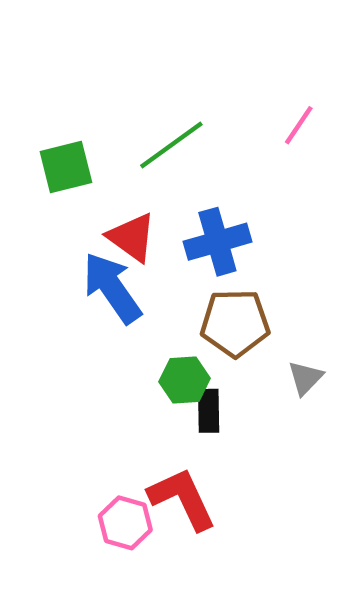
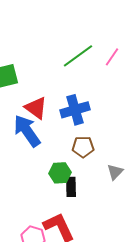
green line: (171, 145) -> (78, 56), moved
brown pentagon: (235, 323) -> (83, 147), size x0.7

